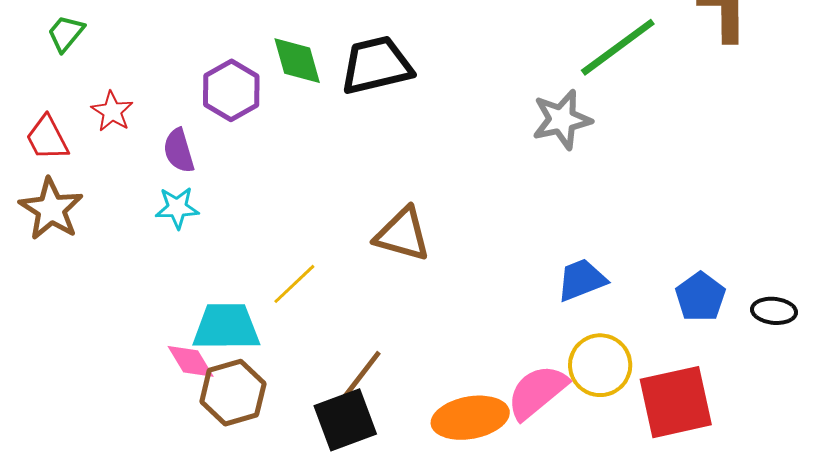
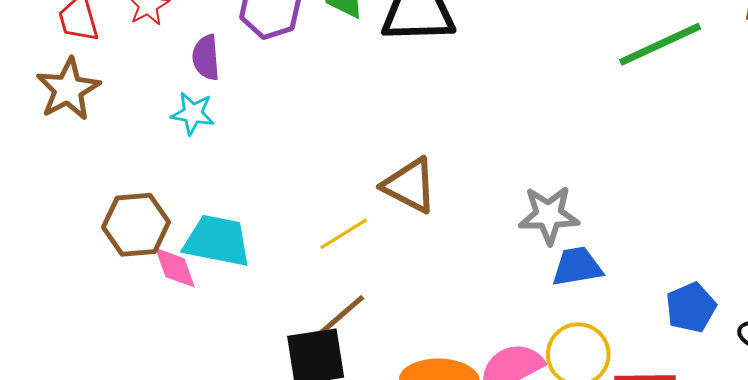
gray star: (562, 120) -> (549, 215), moved
yellow line: (294, 284) -> (344, 234), moved
brown hexagon: (233, 393) -> (136, 225), moved

